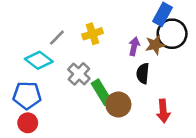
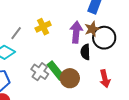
black circle: (172, 34) -> (104, 38), moved
purple arrow: (134, 46) -> (76, 32), size x1.5
gray cross: (79, 74) -> (40, 72), moved

